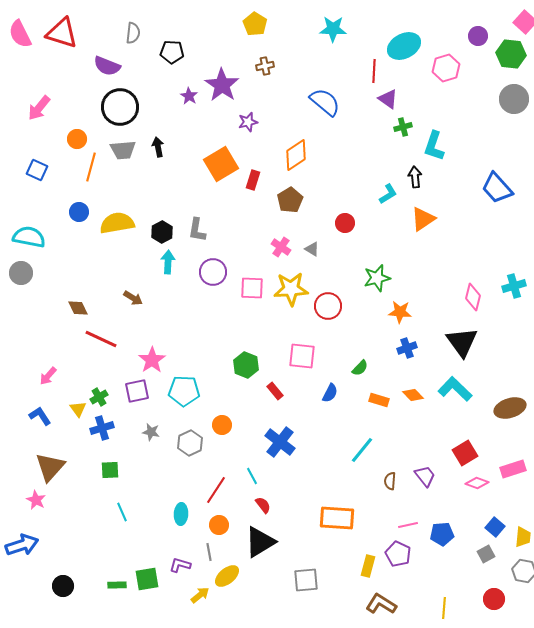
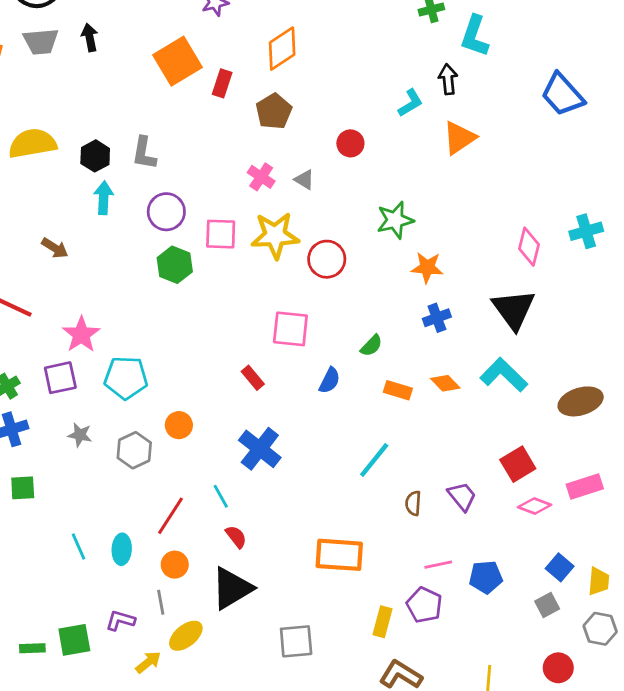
green hexagon: (246, 365) -> (175, 265), moved
cyan line: (122, 512) -> (78, 546), moved

